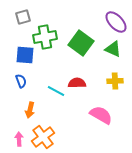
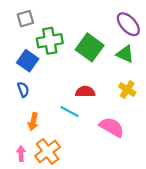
blue square: (25, 55) -> (28, 61), turned 30
yellow cross: (115, 81) -> (127, 89), turned 35
cyan line: (56, 91) -> (70, 112), moved

